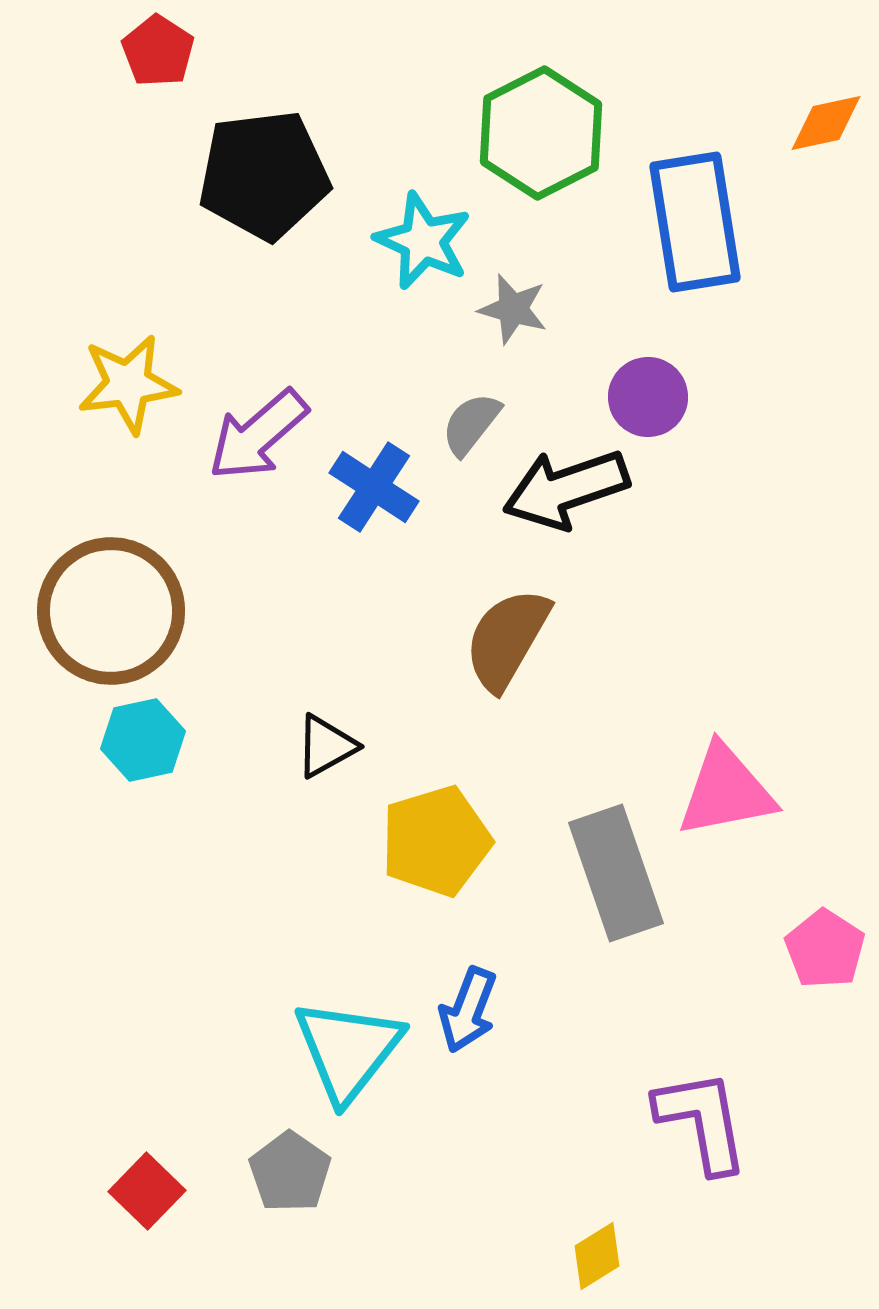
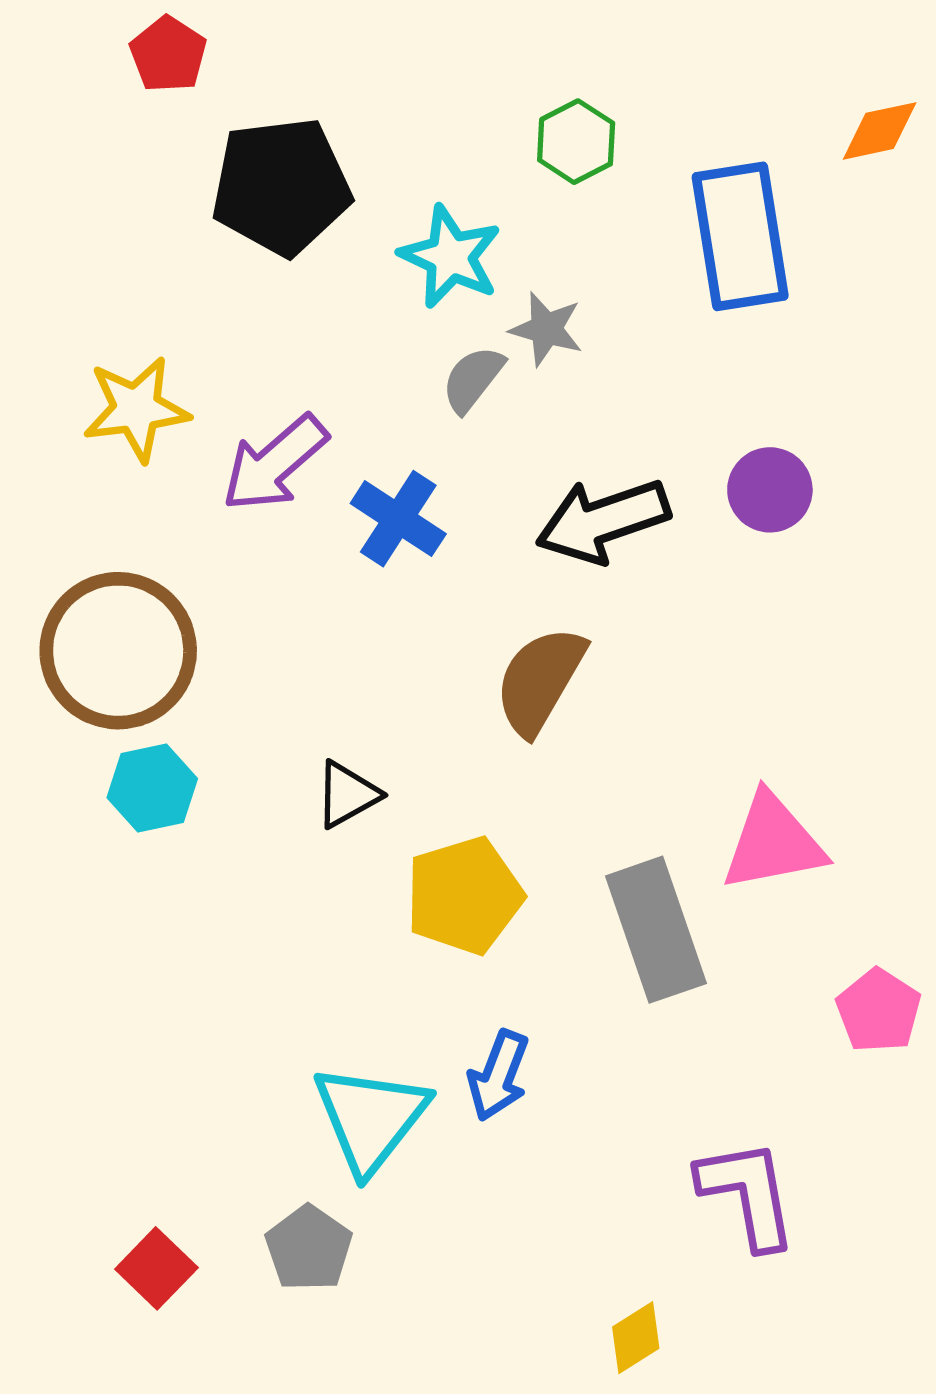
green hexagon: (541, 133) -> (576, 142), size x0.6
purple circle: (648, 397) -> (770, 490), moved
gray semicircle: (471, 424) -> (473, 379), moved

